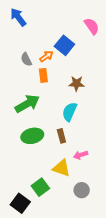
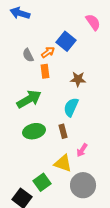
blue arrow: (18, 17) -> (20, 13), turned -36
pink arrow: (81, 155) -> (82, 150), turned -40
gray circle: (82, 190) -> (83, 185), size x1.6

